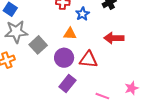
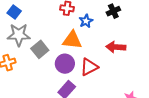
orange triangle: (70, 34) -> (72, 40), size x1.5
red triangle: (88, 60) -> (89, 67), turned -36

